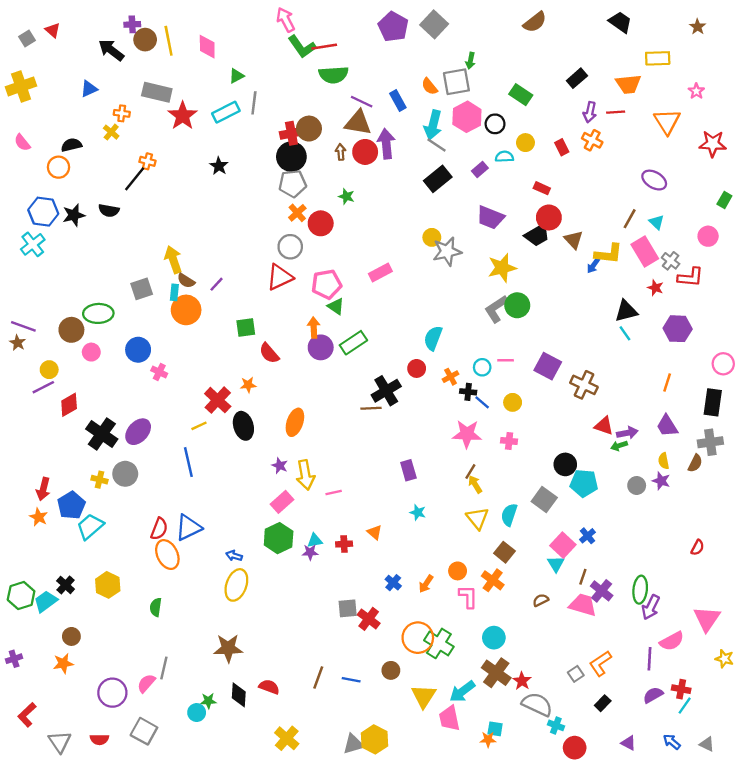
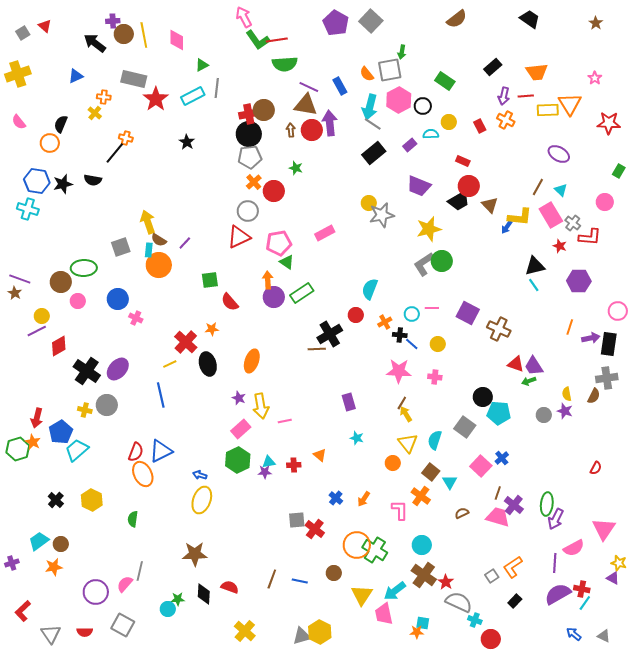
yellow rectangle: (658, 58) -> (548, 110), moved
black semicircle: (71, 145) -> (61, 124), turned -54
cyan cross: (33, 244) -> (28, 209), turned -35
purple trapezoid: (667, 426) -> (534, 366), moved
purple arrow: (627, 433) -> (591, 338), moved
cyan triangle: (556, 564) -> (450, 482), moved
orange circle: (458, 571) -> (393, 463), moved
green hexagon: (21, 595) -> (18, 449), moved
cyan trapezoid: (46, 601) -> (39, 541), moved
purple semicircle: (653, 695) -> (558, 594), size x1.5
purple triangle: (628, 743) -> (613, 578), moved

